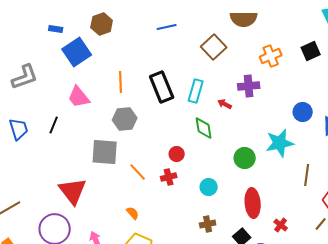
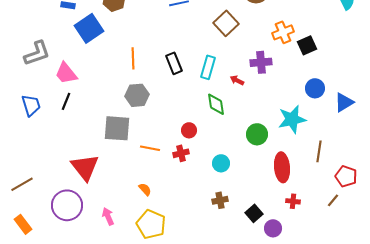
black square: (311, 51) -> (307, 45), moved
black rectangle: (162, 87) -> (174, 63), size x0.7
pink trapezoid: (79, 97) -> (66, 73), moved
orange line: (138, 172) -> (150, 148), turned -36
red ellipse: (253, 203) -> (282, 167), moved
red cross: (281, 225) -> (293, 201), turned -32

